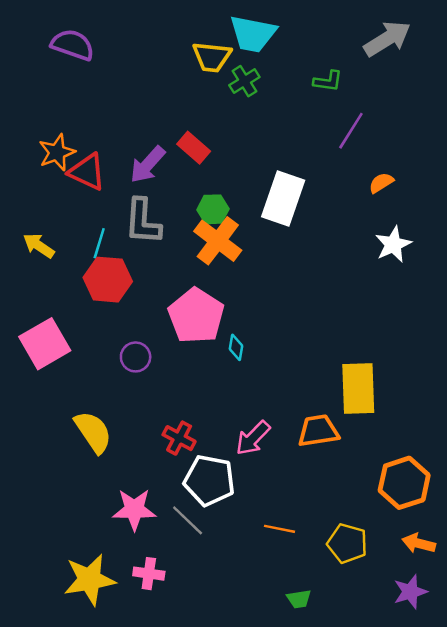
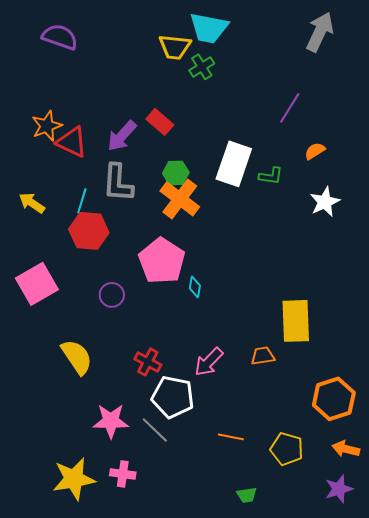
gray arrow: (387, 39) -> (320, 32), turned -33
green L-shape: (328, 81) -> (271, 176), moved
orange trapezoid: (318, 431) -> (263, 356), size x0.7

